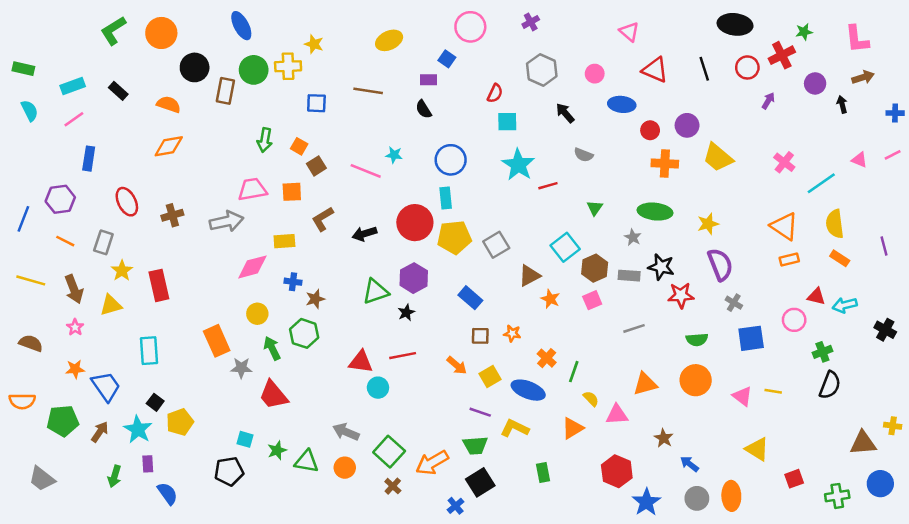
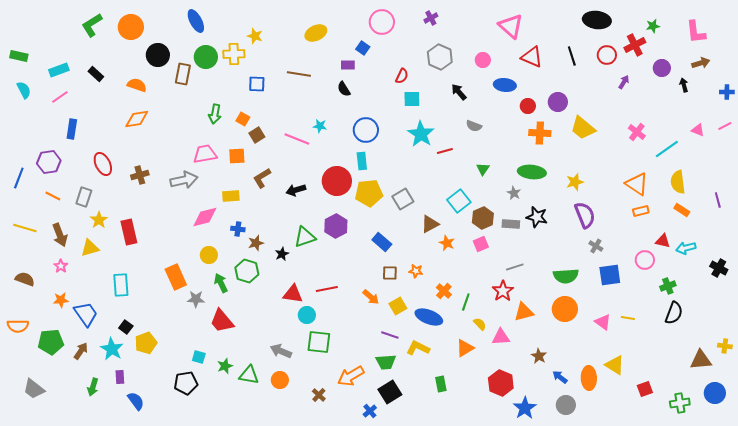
pink triangle: (629, 32) -> (511, 26), size x1.5
red star: (681, 295) -> (503, 291), moved, turned -30
black star: (406, 312) -> (282, 254), moved
green semicircle: (697, 340) -> (566, 276), size x1.4
green square: (389, 452) -> (319, 342), moved, turned -35
orange ellipse: (731, 496) -> (589, 378), moved

